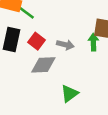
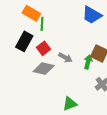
green line: (27, 13) -> (42, 24), turned 40
green triangle: (69, 94) -> (70, 104), moved

